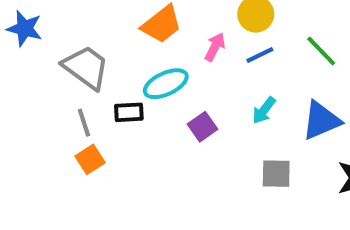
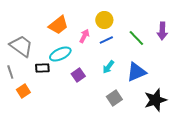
gray line: (84, 123) -> (10, 72), moved
gray square: (276, 174) -> (114, 98), turned -35

